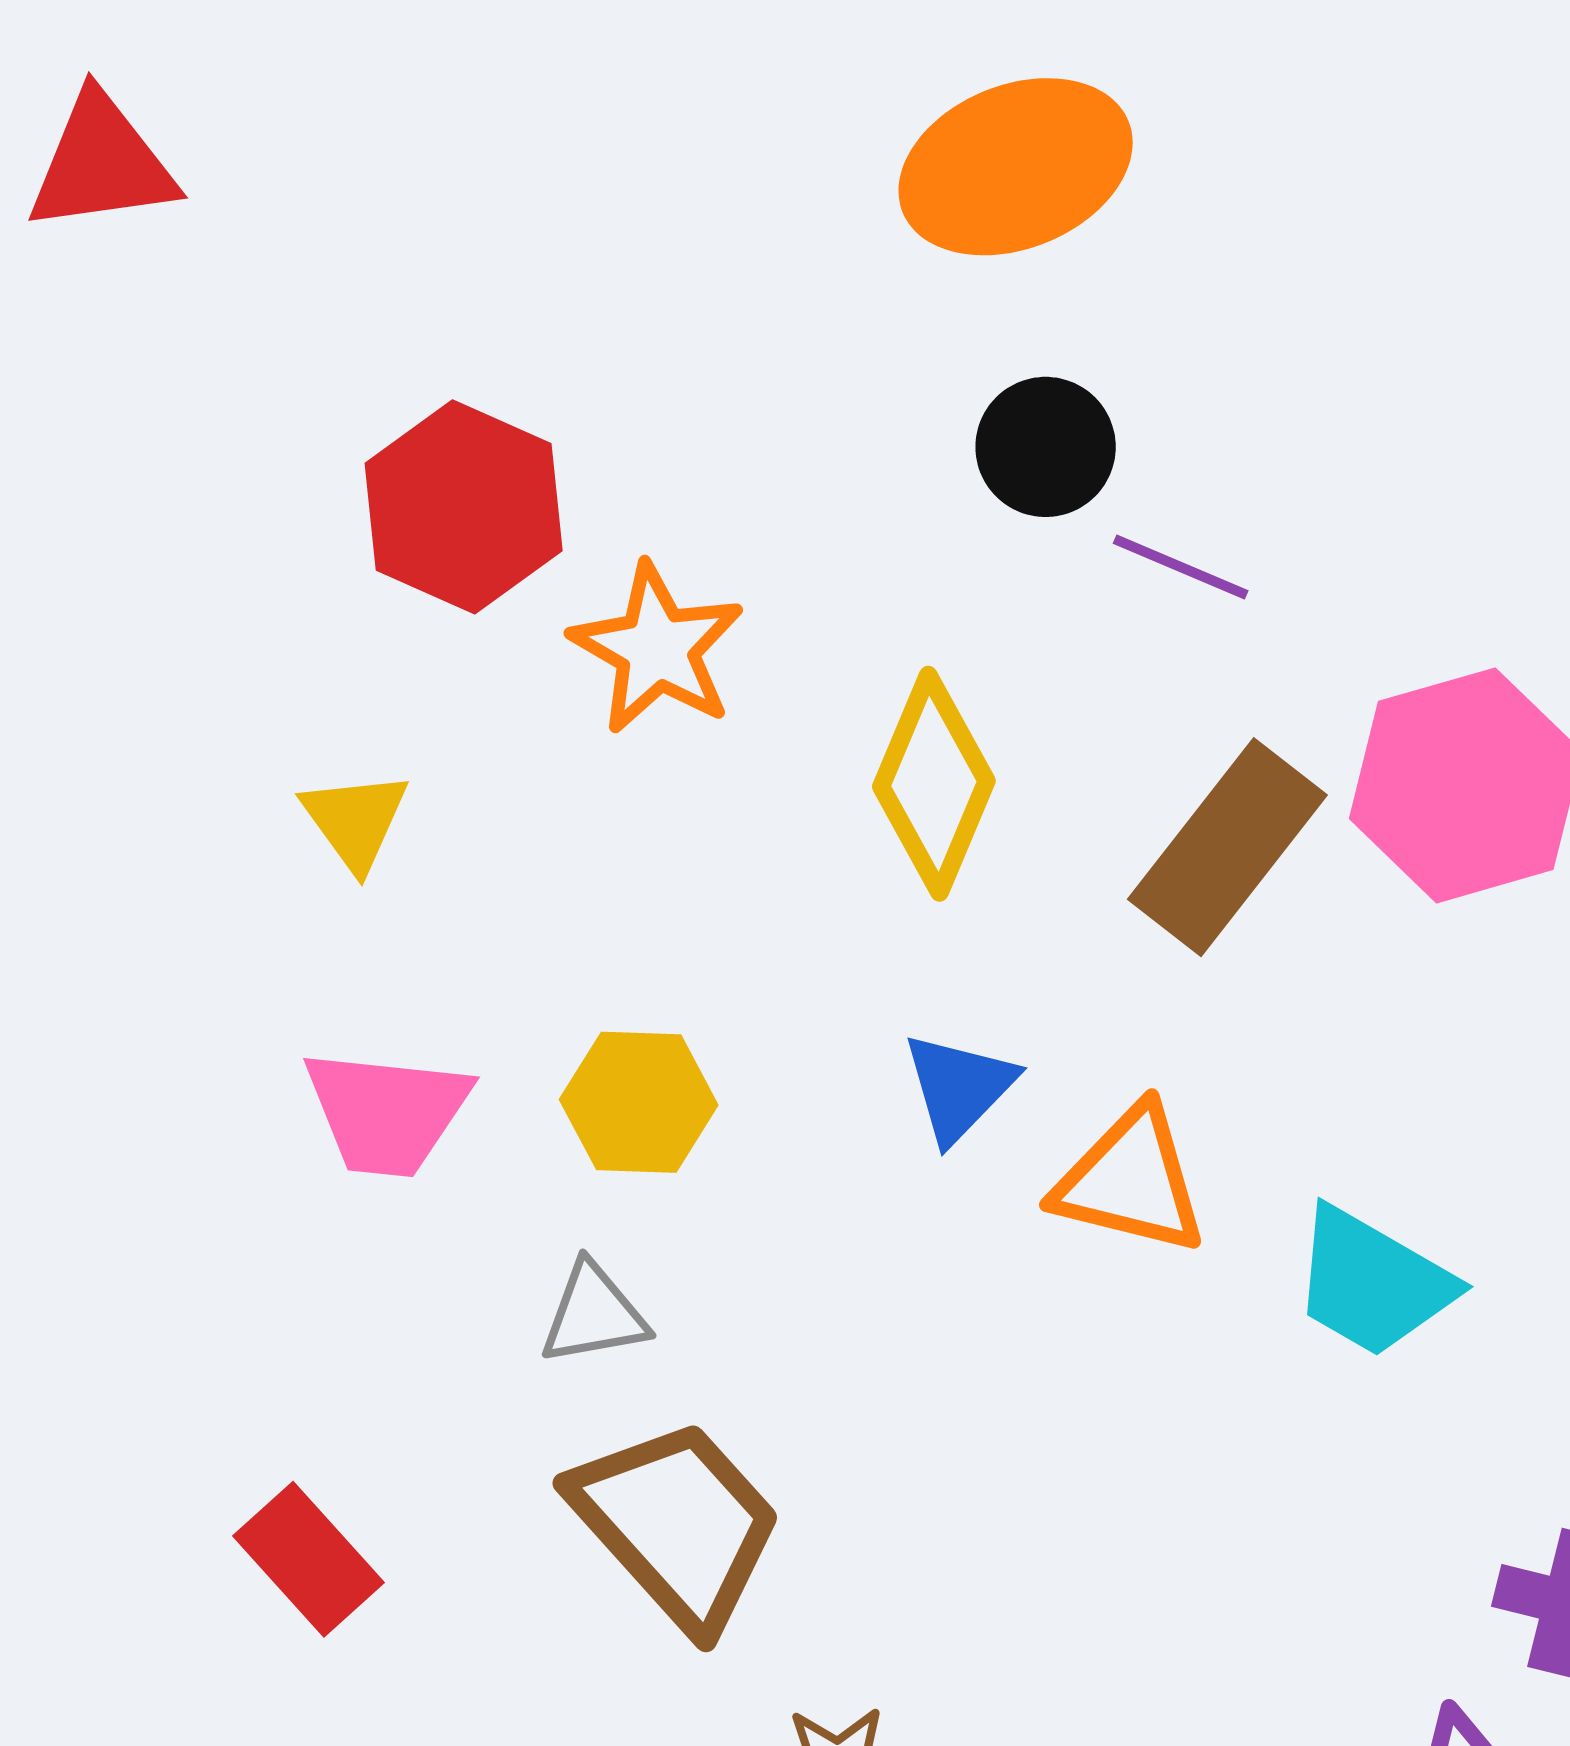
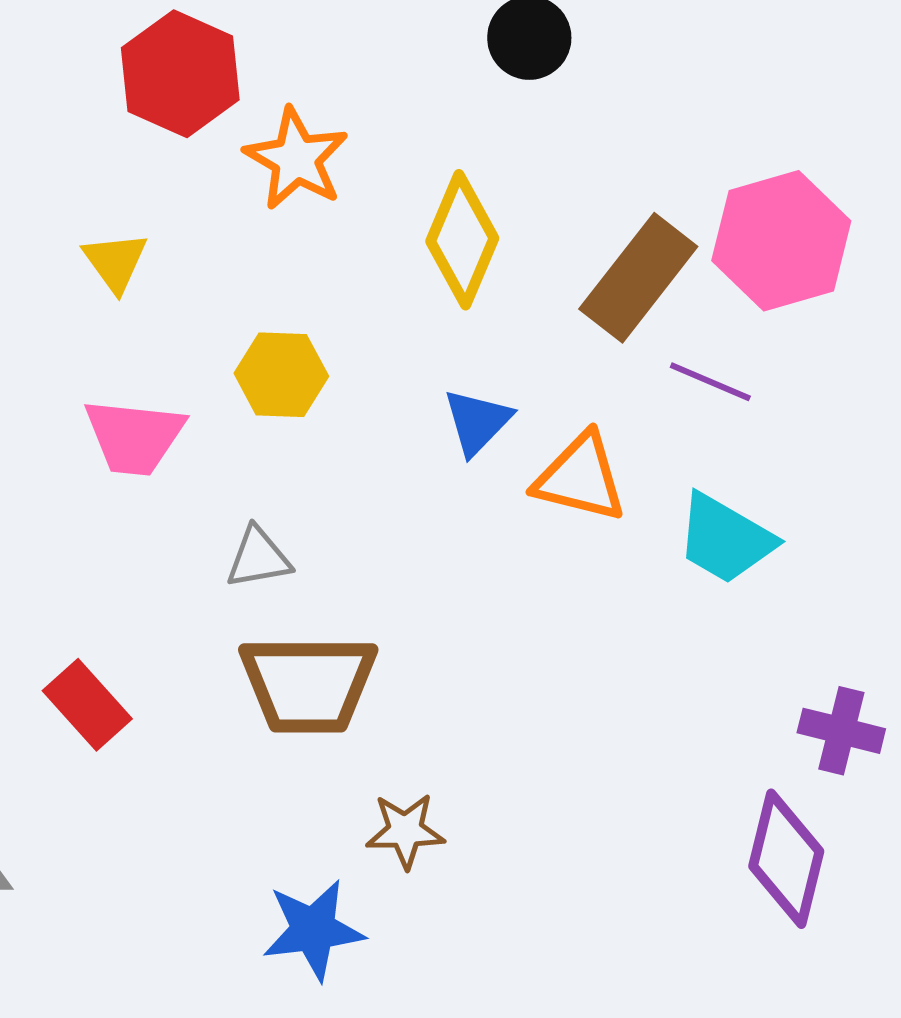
purple line: (1181, 567) -> (710, 382), moved
yellow hexagon: (639, 1102) -> (281, 375), moved
brown trapezoid: (677, 1524) -> (308, 684), turned 132

